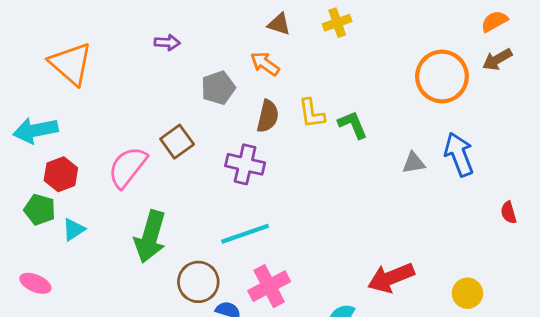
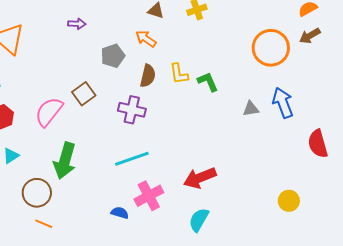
red semicircle: (509, 212) -> (318, 144), size x1.8
red arrow: (391, 278) -> (200, 178), moved
brown circle: (198, 282) -> (37, 193), moved

